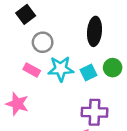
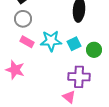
gray circle: (43, 42) -> (23, 19), moved
green circle: (113, 68) -> (94, 50), moved

